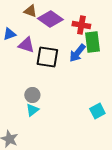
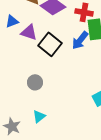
black square: (47, 57) -> (50, 44), turned 30
cyan triangle: (32, 110) -> (39, 116), moved

